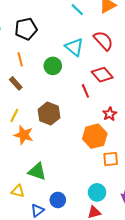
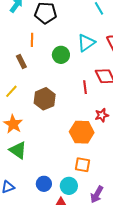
cyan triangle: (74, 47) -> (86, 43), turned 30
orange star: (24, 135) -> (13, 124), moved
orange square: (111, 159) -> (82, 165), moved
blue circle: (58, 200) -> (44, 184), moved

